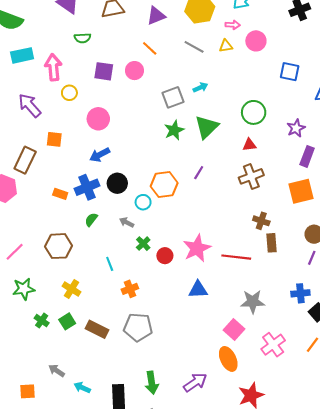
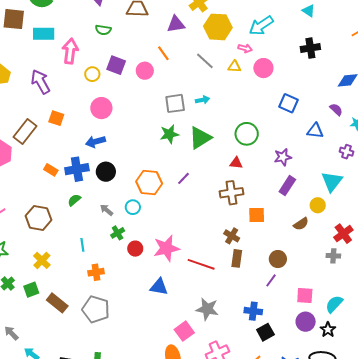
yellow circle: (69, 93) -> (92, 74), moved
orange square: (301, 191) -> (257, 215), moved, size x0.7
cyan circle: (143, 202) -> (133, 207), moved

